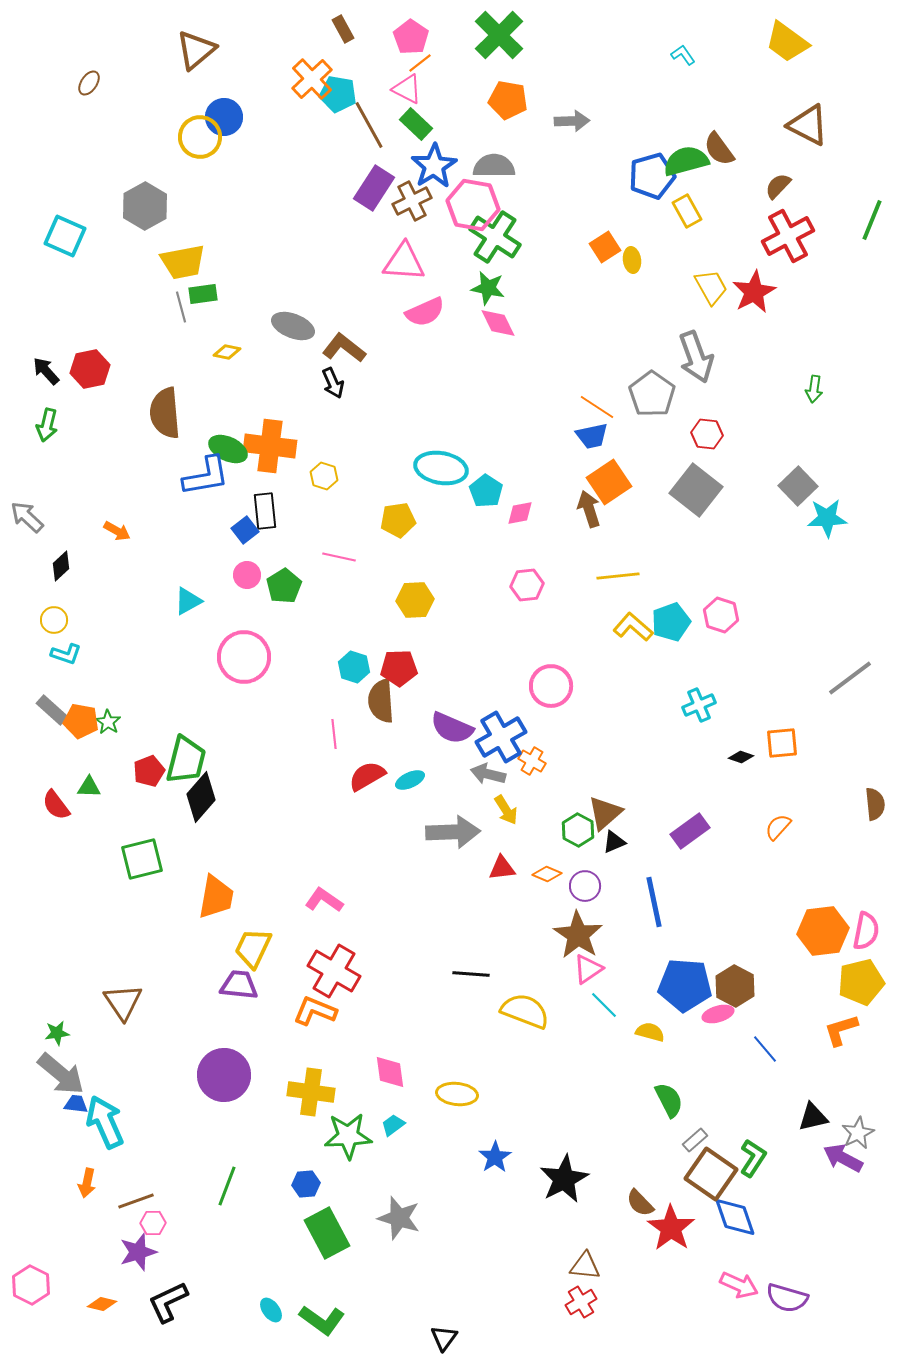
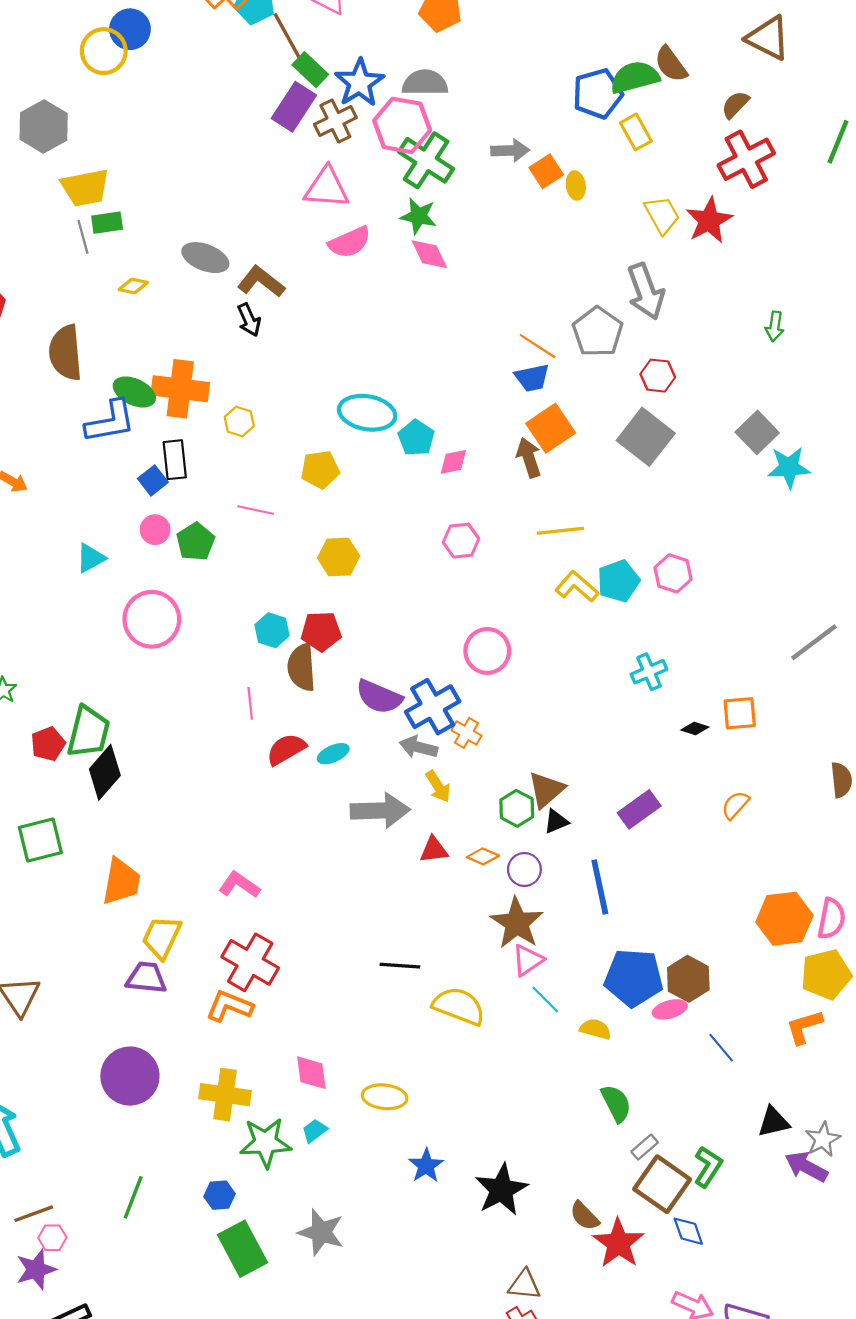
gray arrow: (572, 121) -> (510, 150), moved
green rectangle: (416, 124) -> (310, 70), moved
blue diamond: (735, 1217) -> (688, 1231), size x0.7

